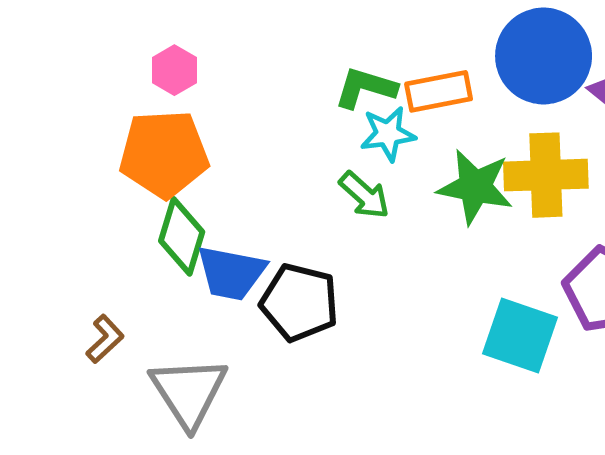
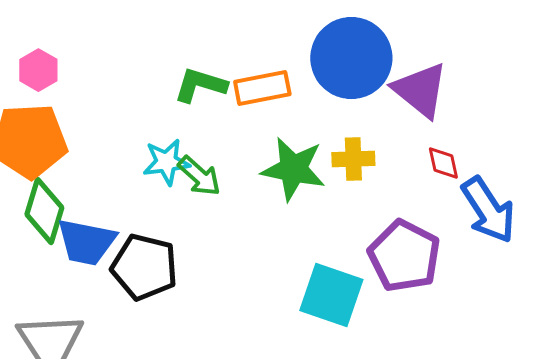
cyan star: (388, 134) -> (166, 162), moved
yellow cross: (546, 175) -> (353, 159), size x0.6

